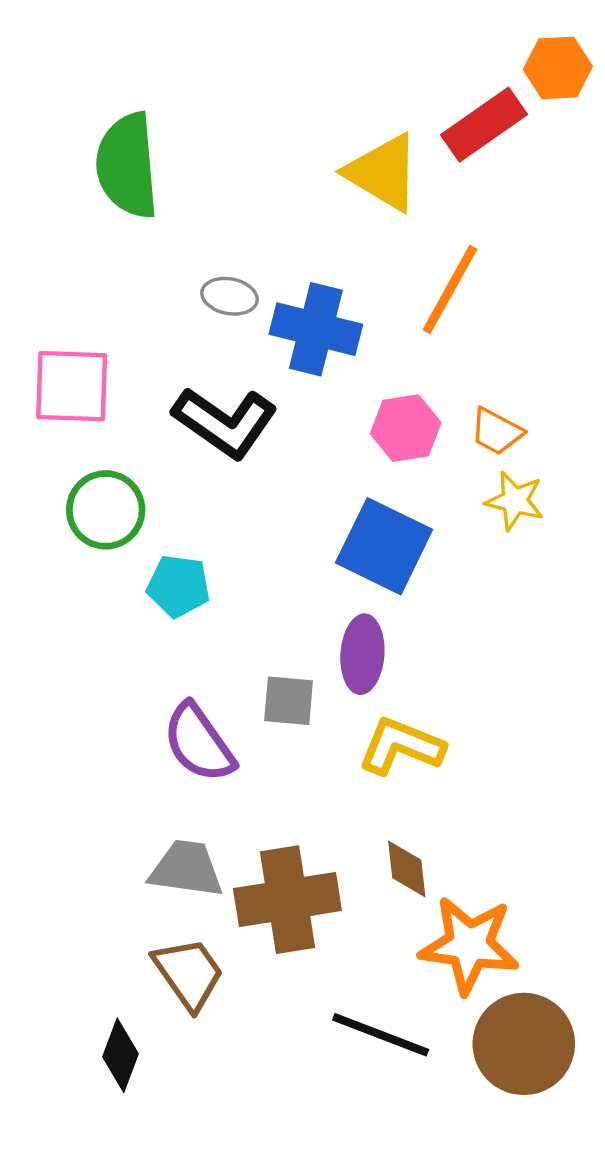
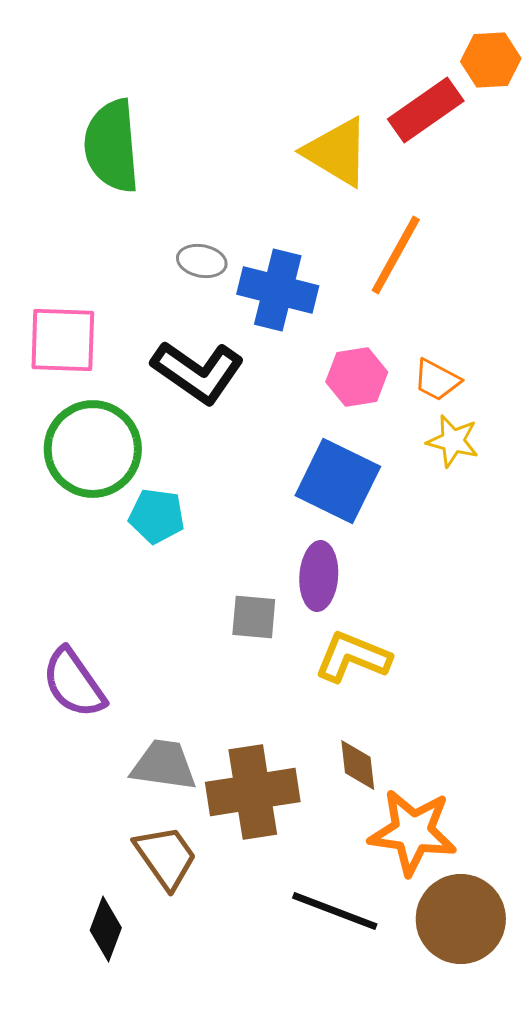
green circle: (106, 510) -> (93, 449), size x1.4
purple semicircle: (199, 743) -> (74, 683), moved

